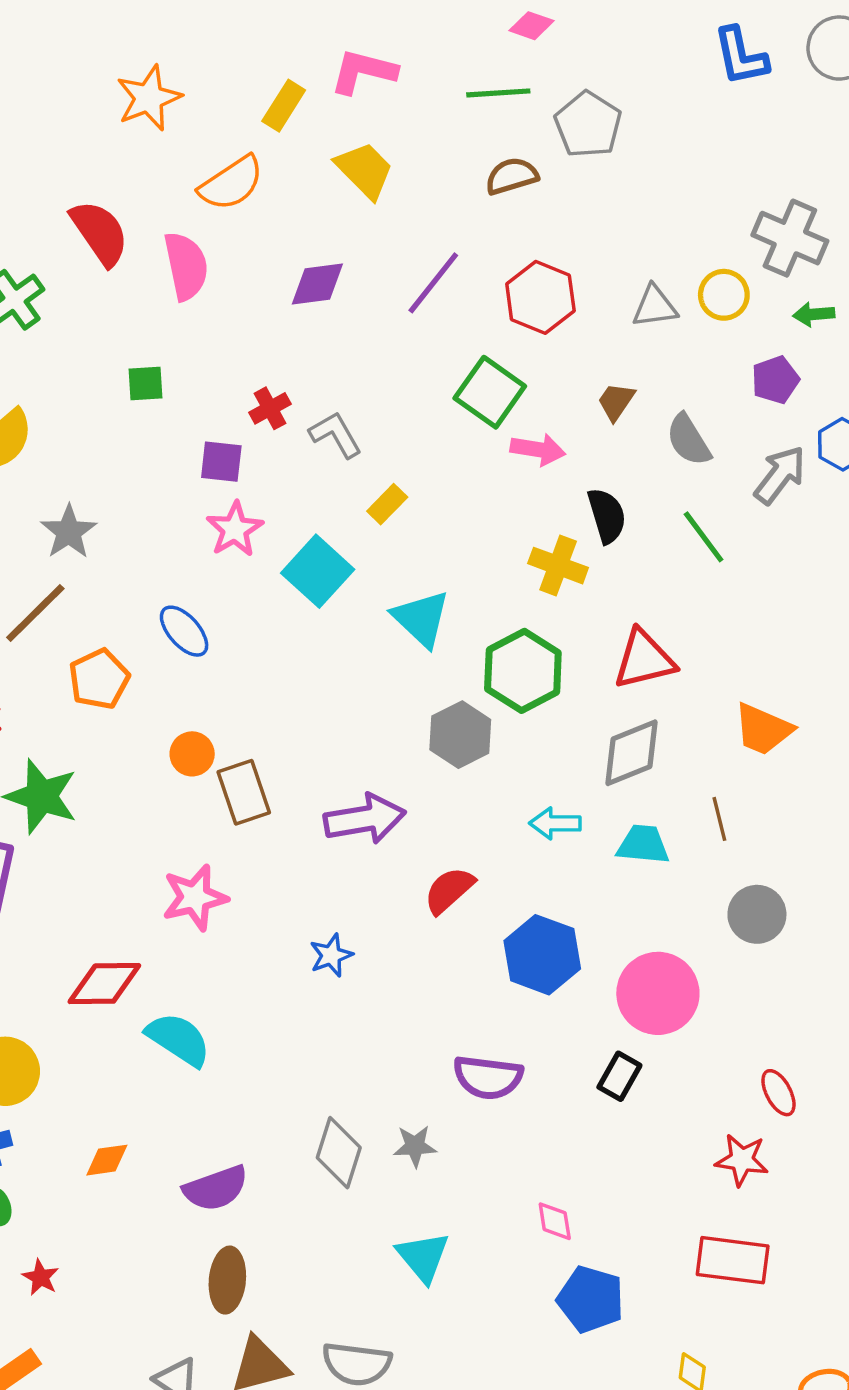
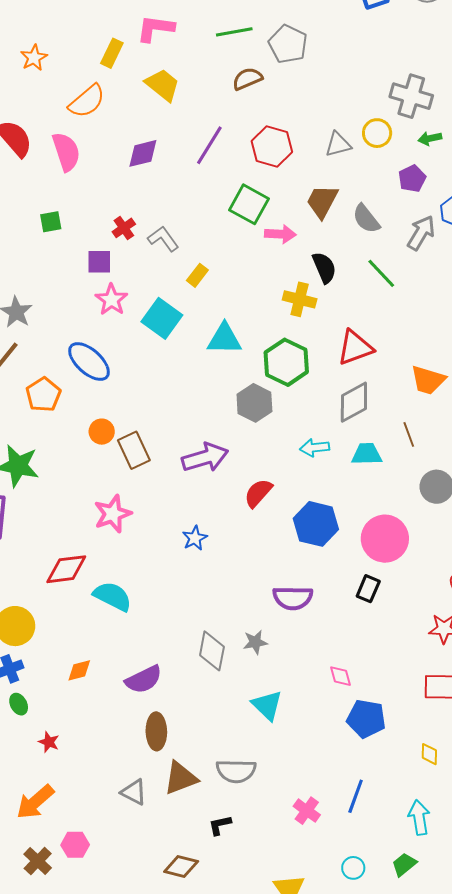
orange star: (149, 98) -> (34, 58), size x0.7
brown trapezoid: (616, 402) -> (322, 201), size x1.5
cyan triangle: (421, 618) -> (224, 339), turned -36
blue ellipse: (184, 631) -> (89, 362), size x1.4

